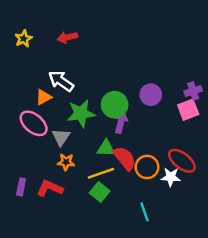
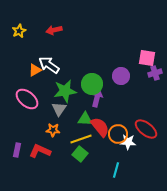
orange triangle: (44, 97) -> (35, 70), moved
pink square: (188, 110) -> (147, 58), moved, turned 30
gray triangle: (61, 137) -> (59, 109), moved
white star: (171, 177) -> (128, 142), moved
cyan line: (145, 212) -> (116, 170), turned 35

